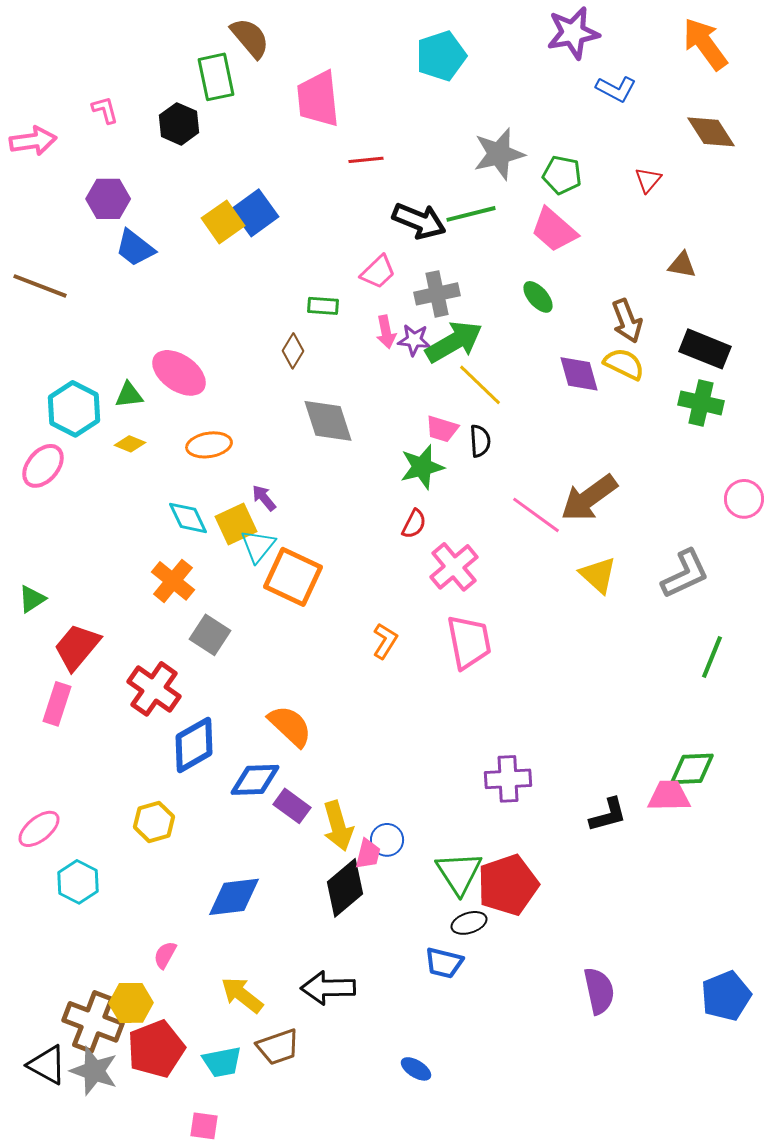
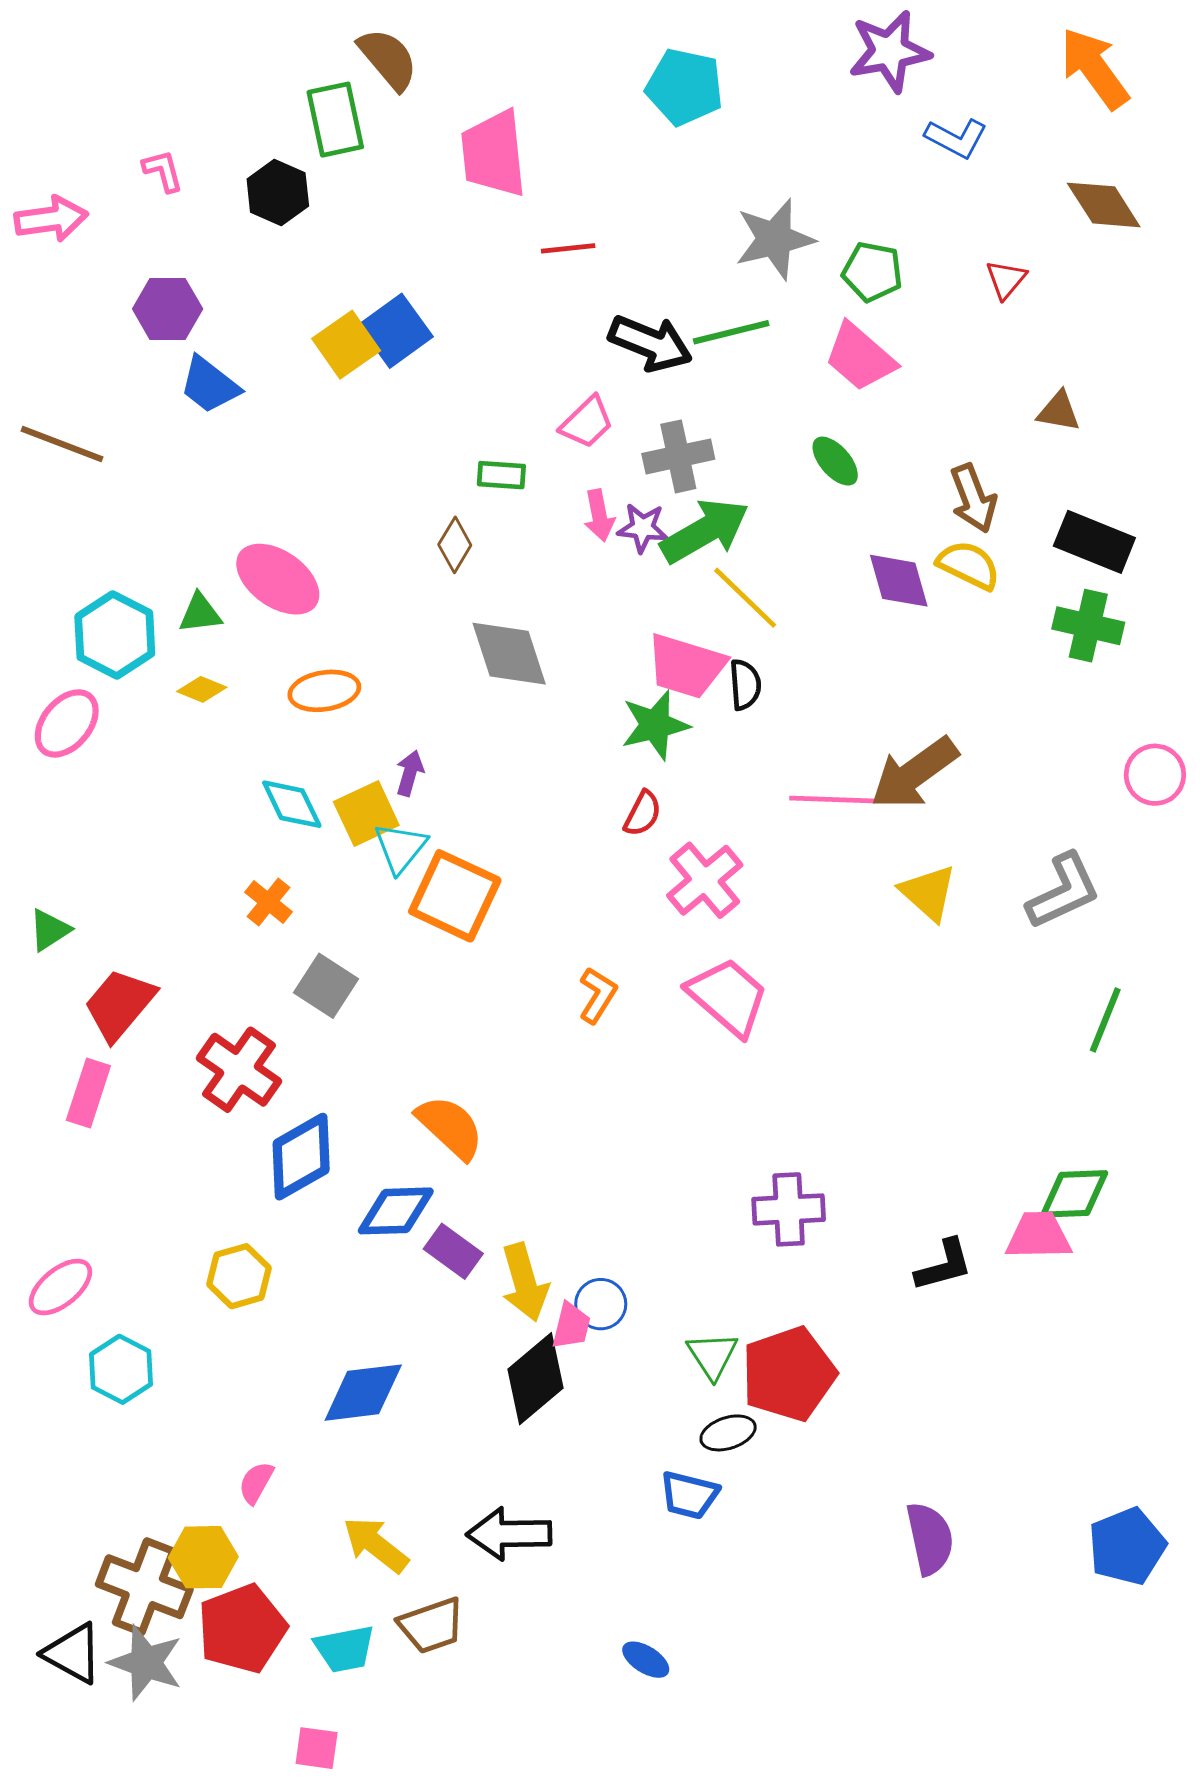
cyan pentagon: (441, 56) -> (685, 87), turned 30
pink trapezoid: (442, 429) -> (686, 666), size x1.6
purple arrow: (264, 498) -> (410, 773), turned 56
pink line: (536, 515) -> (832, 800), turned -34
orange cross: (173, 581) -> (268, 902), size x0.7
pink trapezoid: (469, 642) -> (728, 997), turned -38
green triangle: (459, 873) -> (713, 1355), size x0.7

